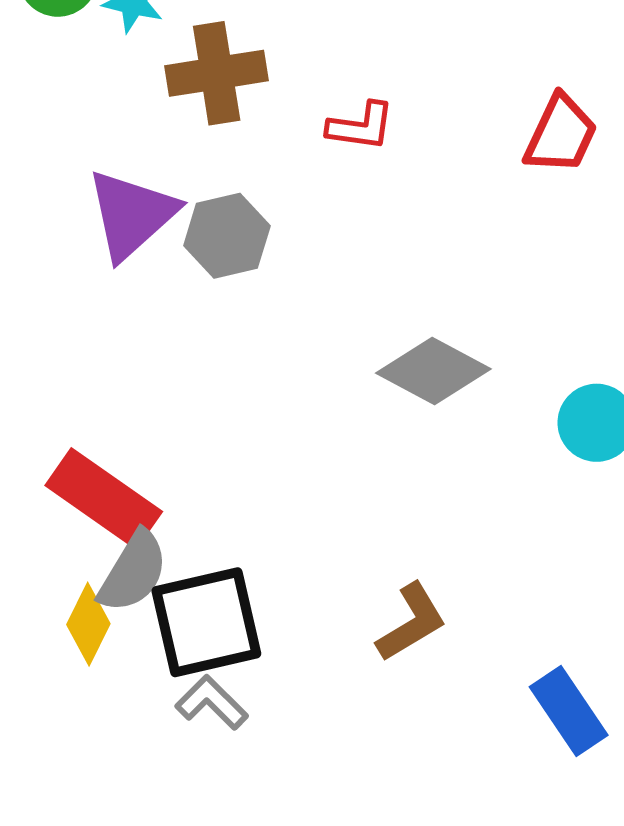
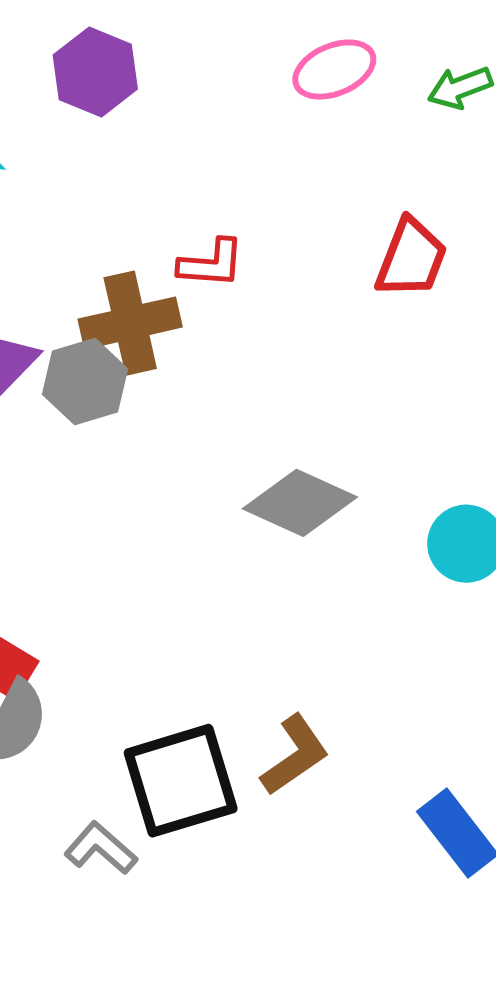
brown cross: (217, 73) -> (130, 323), moved
black square: (206, 622) -> (181, 781), moved

